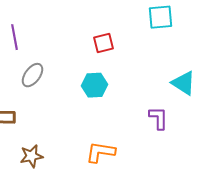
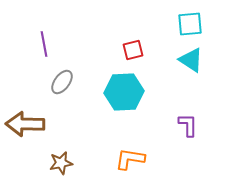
cyan triangle: (184, 83) -> (191, 60), moved
cyan hexagon: (94, 85) -> (124, 92), size x1.5

